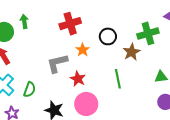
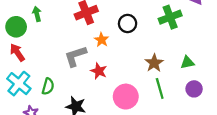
brown star: (132, 52) -> (154, 63), moved
green line: (118, 79) -> (160, 88), moved
pink circle: (86, 104) -> (126, 97), moved

